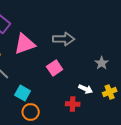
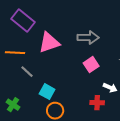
pink square: (55, 68) -> (91, 65), moved

